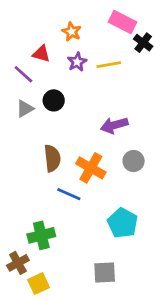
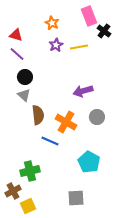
pink rectangle: (123, 22) -> (89, 16), turned 42
red triangle: (41, 54) -> (16, 35), moved
black circle: (54, 100) -> (25, 77), moved
gray triangle: (25, 109) -> (24, 95), moved, turned -48

